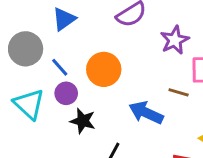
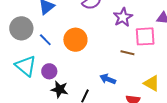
purple circle: (66, 93) -> (49, 71), moved
blue arrow: (146, 113) -> (108, 79), moved, size x0.7
black star: (83, 121) -> (60, 89), moved

